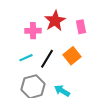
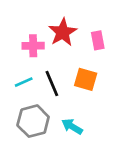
orange square: (72, 56) -> (86, 79), turned -36
black line: (47, 59) -> (52, 83), turned -54

